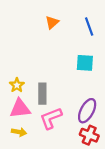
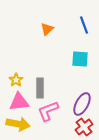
orange triangle: (52, 22) -> (47, 29), moved
yellow arrow: (19, 132) -> (18, 124), size x1.6
red cross: (89, 135) -> (84, 127), turned 30

